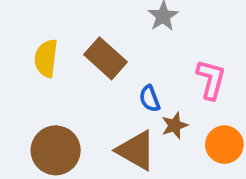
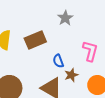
brown rectangle: (105, 58) -> (35, 40), turned -65

